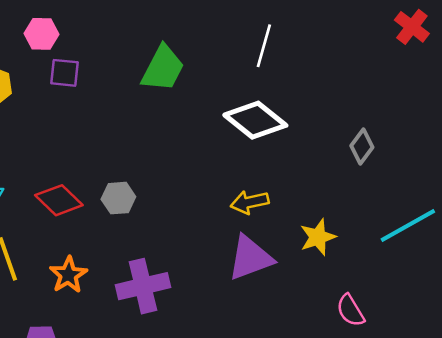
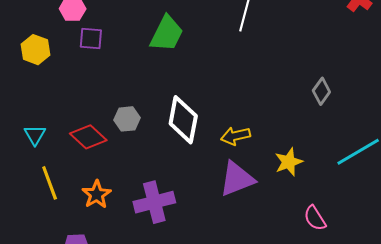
white diamond: (255, 120) -> (183, 120), moved, turned 63
gray hexagon: (118, 198) -> (127, 119), moved

